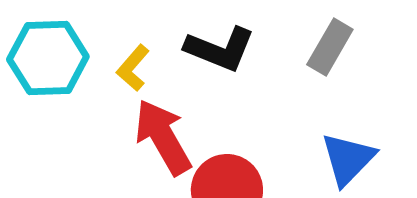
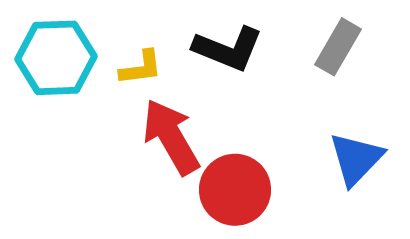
yellow L-shape: (133, 68) -> (141, 68), turned -138

